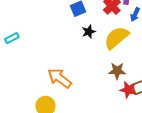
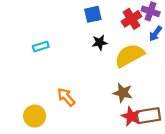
cyan rectangle: (12, 38) -> (41, 47), moved
orange arrow: (60, 78) -> (66, 97), moved, size x0.7

